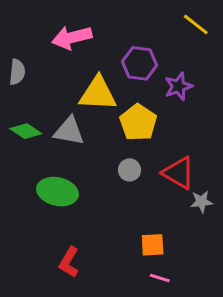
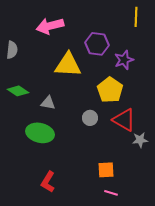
yellow line: (196, 24) -> (136, 17), turned 54
yellow pentagon: (138, 122) -> (110, 90), moved
gray triangle: (69, 131) -> (48, 103), moved, size x0.7

